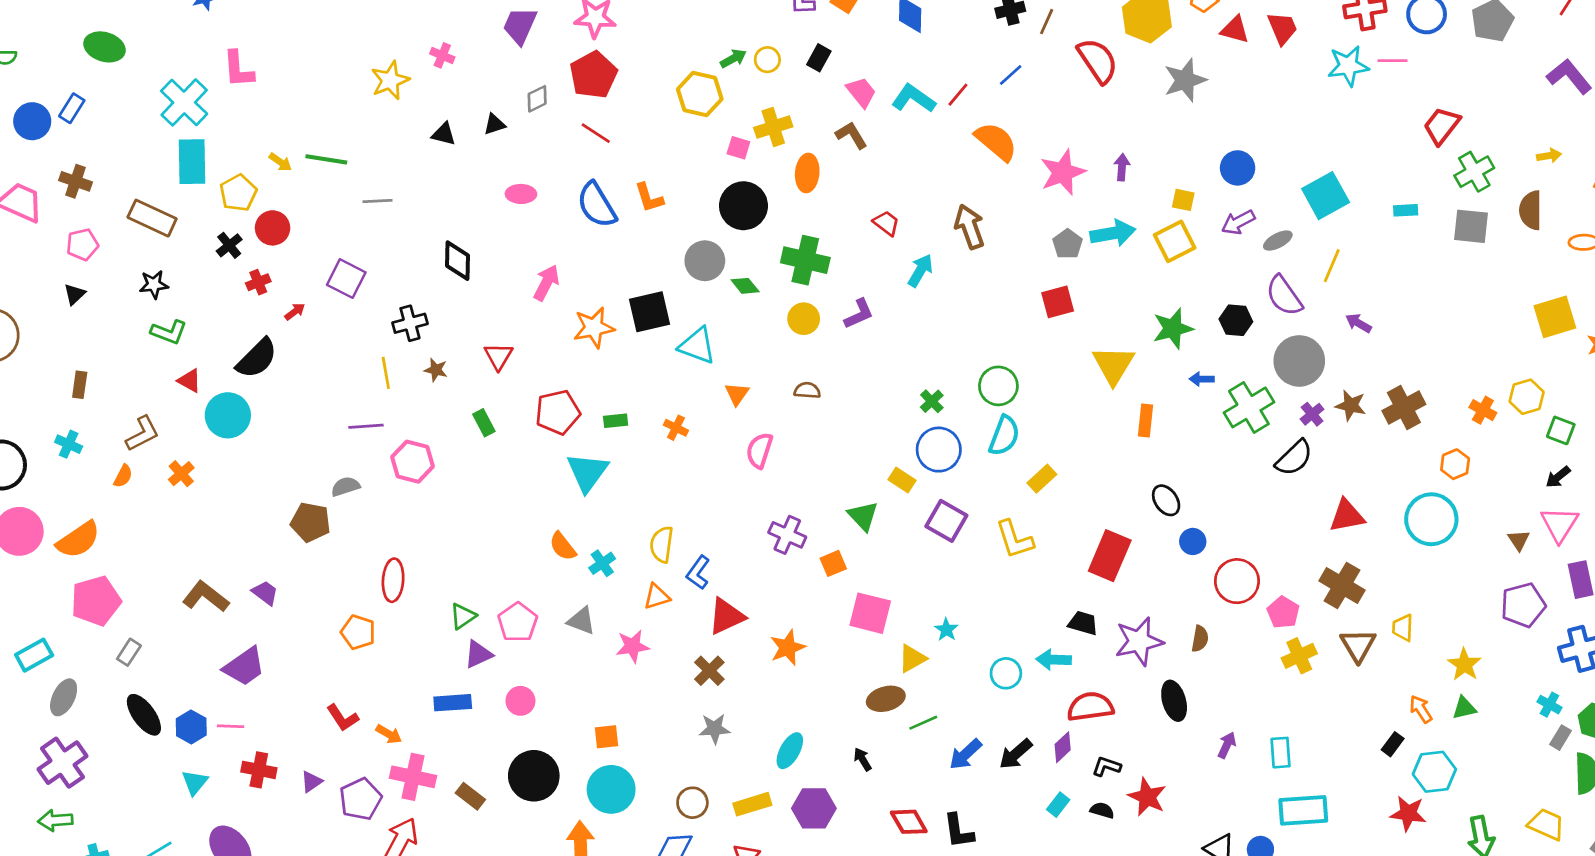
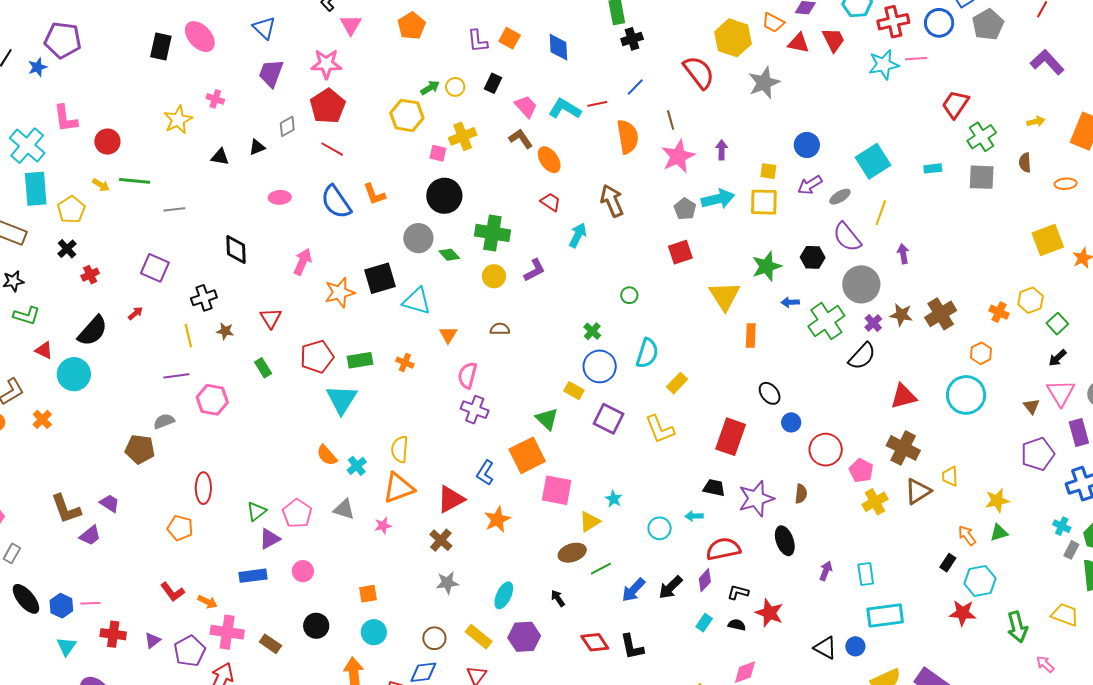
brown line: (1047, 22) -> (671, 120), moved, turned -36
red line: (958, 95) -> (597, 104), turned 42
orange semicircle: (996, 142) -> (628, 137), turned 44
orange ellipse: (807, 173) -> (549, 160), moved, turned -36
brown semicircle: (1531, 210) -> (1025, 163), size x0.7
red circle: (273, 228) -> (107, 142), moved
yellow square: (1175, 241) -> (764, 202), turned 32
red arrow: (295, 312) -> (135, 313), moved
purple arrow: (1358, 323) -> (903, 254), turned 54
green circle: (998, 386) -> (629, 295), moved, size x0.6
green rectangle: (616, 421) -> (360, 360), size x1.4
green square: (1561, 430) -> (1057, 324), turned 30
purple cross: (787, 535) -> (475, 410), moved
orange square: (833, 563) -> (527, 455), size x1.8
blue L-shape: (698, 573) -> (485, 473), moved
brown L-shape: (206, 597) -> (66, 509), turned -144
orange triangle: (657, 597) -> (399, 488), size x1.6
brown triangle: (1358, 645) -> (918, 491), turned 32
pink star: (633, 646) -> (383, 526), size x0.7
cyan arrow: (1054, 660) -> (694, 516), size x0.7
yellow star: (1464, 664) -> (997, 501), turned 30
purple trapezoid: (244, 667) -> (90, 536), moved, size x0.7
black circle: (534, 776) -> (316, 626), size x0.7
cyan circle: (611, 789) -> (374, 632), size x0.7
yellow rectangle: (752, 804) -> (479, 637), turned 60

